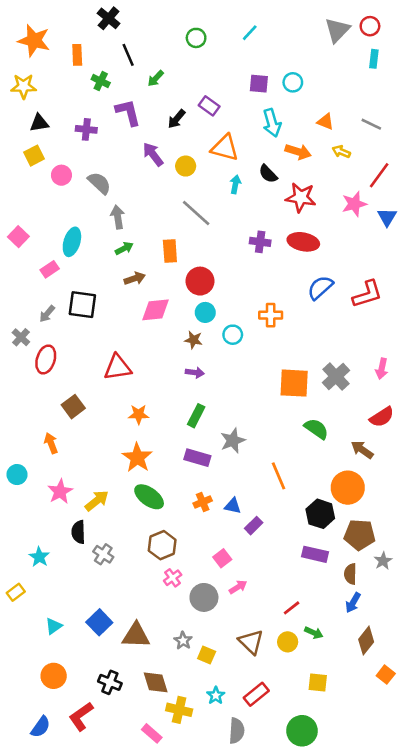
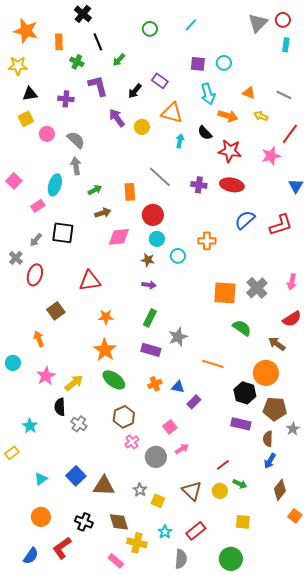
gray line: (196, 213) -> (160, 177), moved
gray arrow: (118, 217) -> (76, 166), moved
blue triangle: (387, 217) -> (296, 186), moved
orange line: (278, 476) -> (213, 364), turned -50

